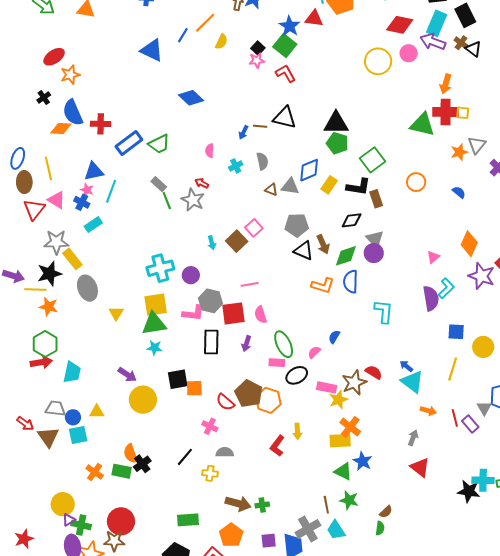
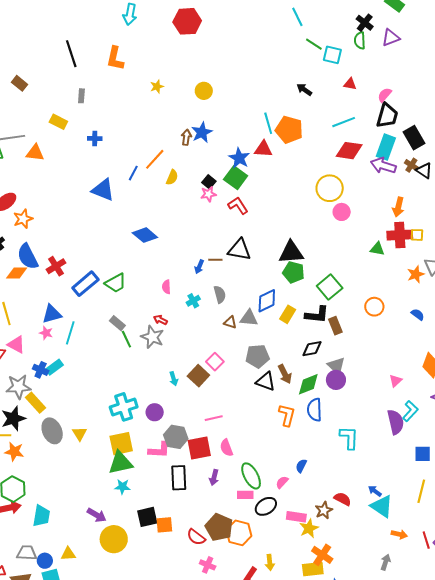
pink circle: (409, 53) -> (342, 212), moved
red cross: (101, 124) -> (56, 266), turned -30
green triangle: (422, 125) -> (377, 249), size x0.6
blue cross: (82, 202) -> (41, 370), moved
orange L-shape: (323, 285) -> (287, 415), turned -90
yellow triangle: (116, 313) -> (80, 434), moved
brown star: (354, 383) -> (324, 510), size x0.7
pink cross: (210, 426) -> (208, 565), moved

